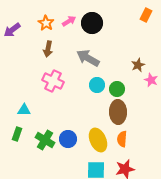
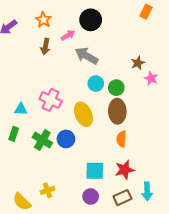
pink arrow: (69, 21) -> (68, 35), moved
pink cross: (53, 81) -> (51, 100), moved
yellow ellipse: (98, 140) -> (83, 114), moved

